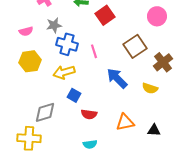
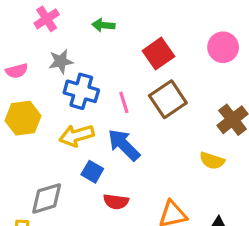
red square: (105, 15) -> (158, 54), moved
brown square: (135, 46) -> (168, 99), moved
blue arrow: (117, 78) -> (124, 145), moved

